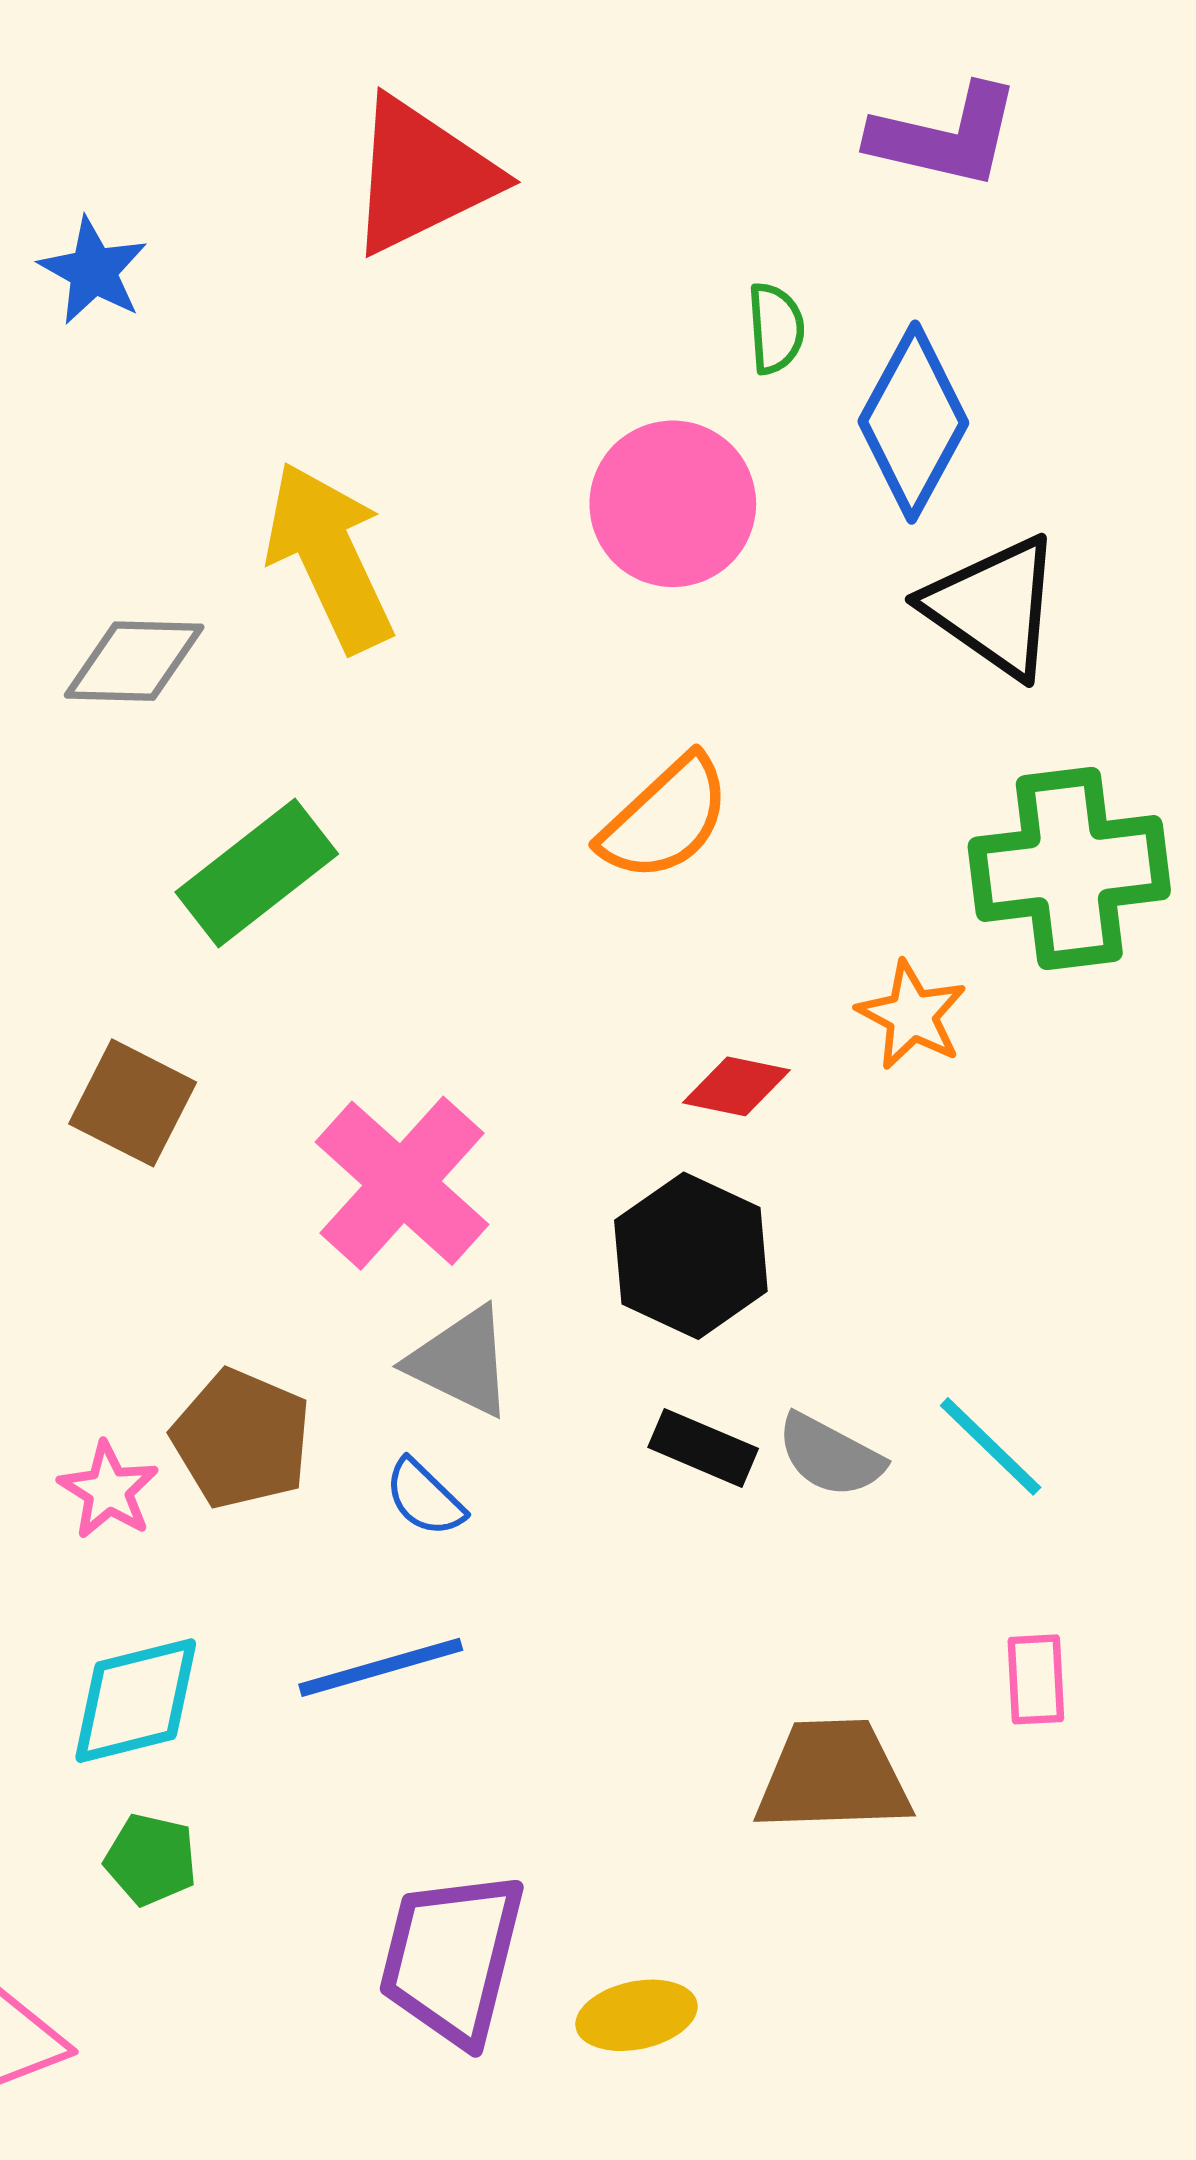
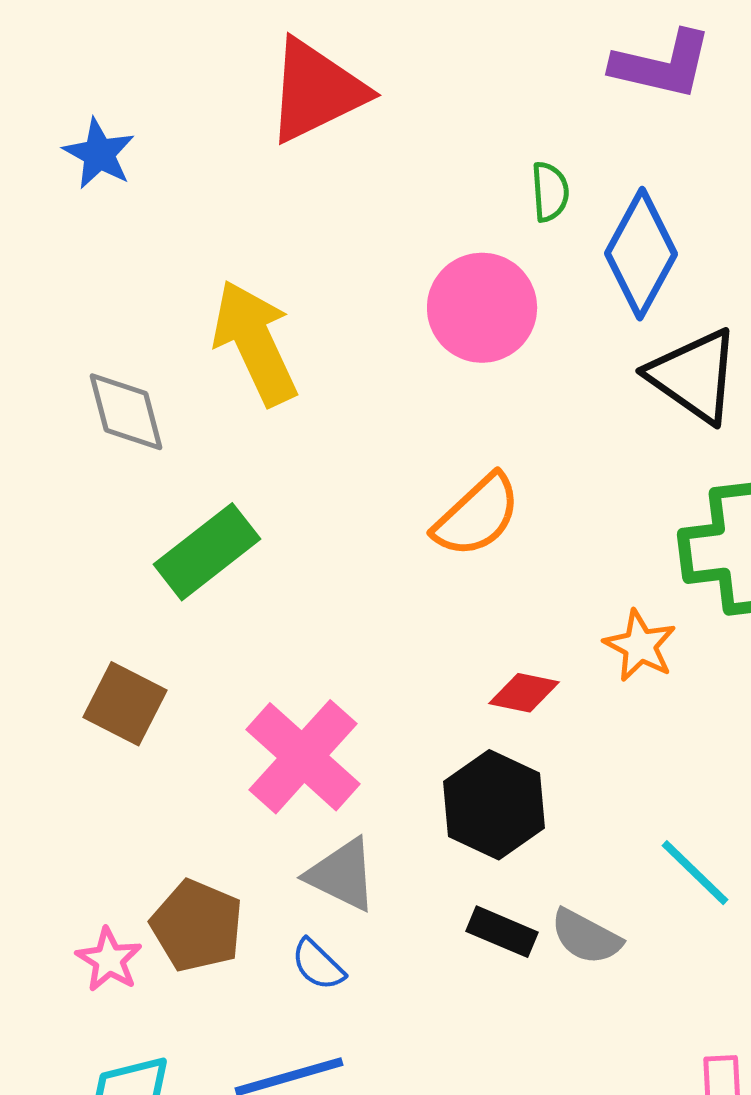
gray diamond: (134, 661) -> (126, 412), turned 74
cyan line: (991, 1446) -> (695, 873), moved

